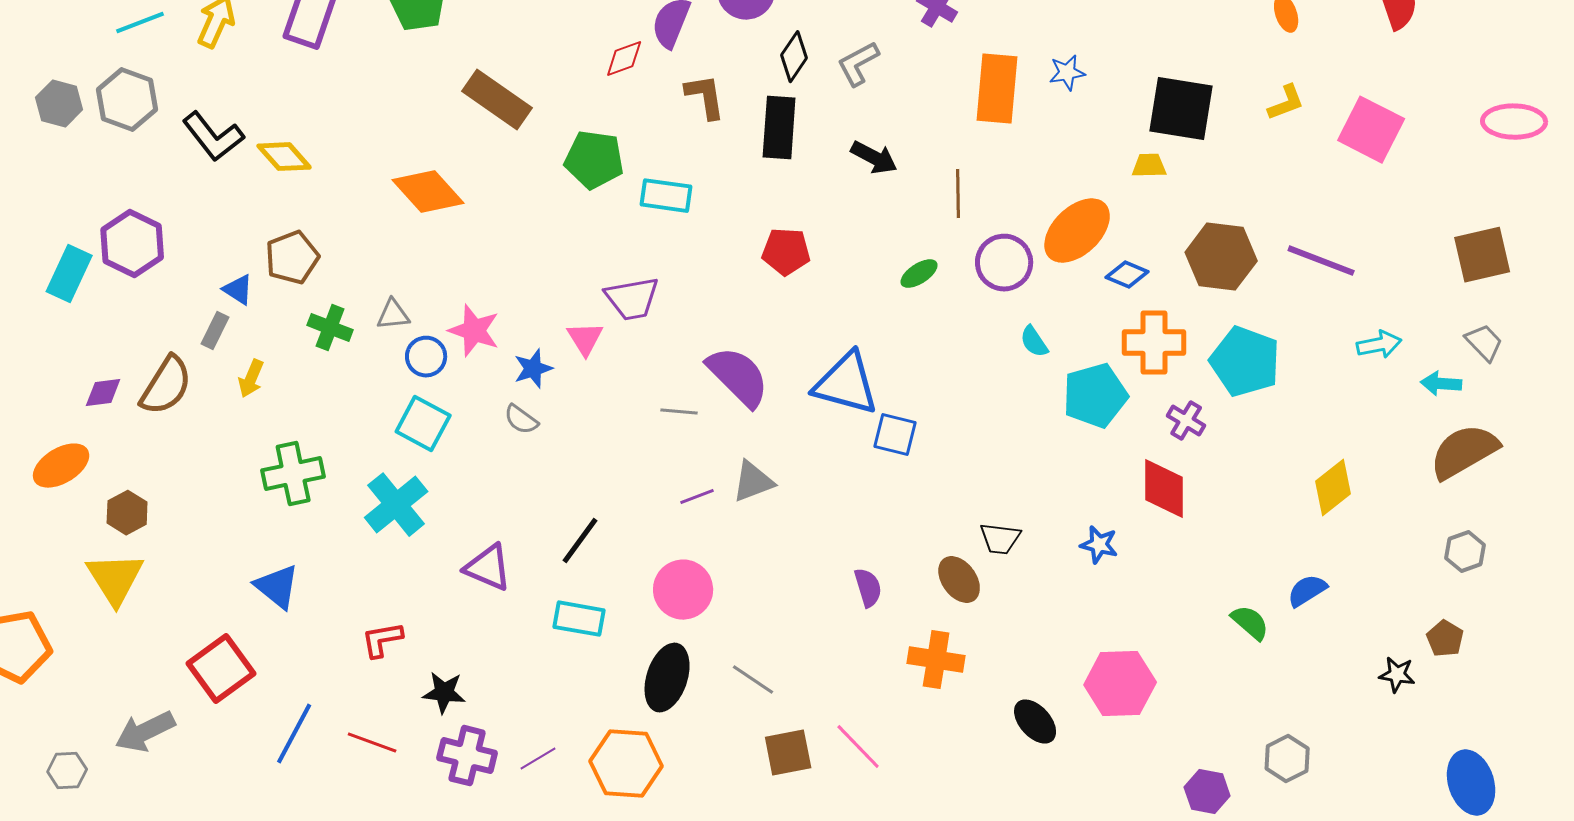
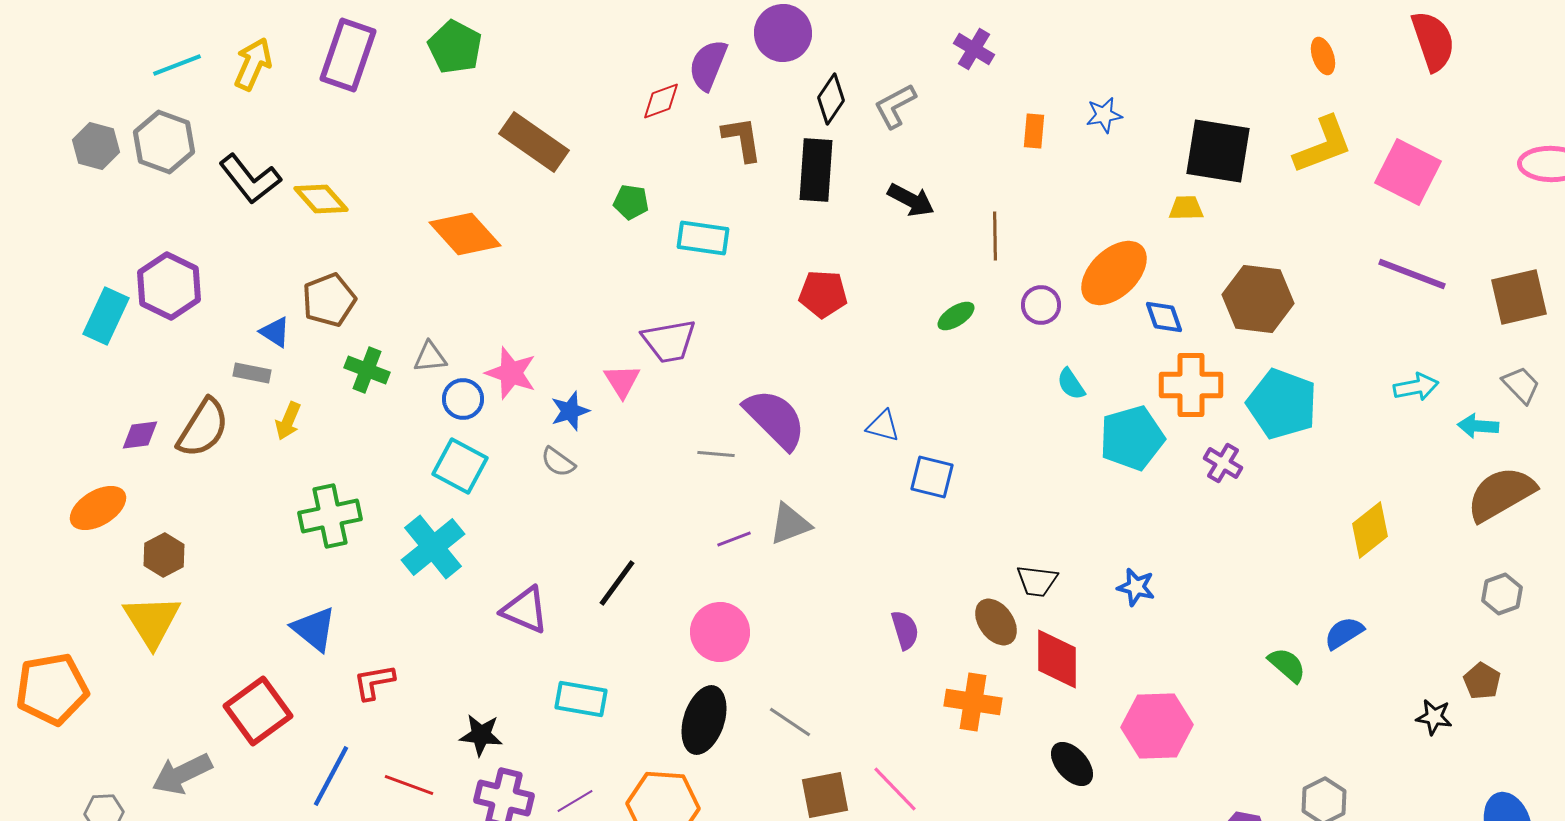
orange rectangle: (997, 89) -> (1034, 131), size x0.5
yellow L-shape: (1286, 103) -> (1323, 145), size x1.6
green pentagon: (594, 160) -> (631, 202), size x0.6
purple line: (1321, 261) -> (1412, 274), moved
purple circle: (1004, 263) -> (1041, 305), size x0.7
blue diamond: (1127, 275) -> (1164, 317), turned 48
gray rectangle: (215, 331) -> (252, 373), turned 75
blue triangle: (846, 384) -> (883, 426), size x0.5
red diamond: (1164, 489) -> (1057, 659), moved
cyan rectangle: (579, 619) -> (581, 699), moved
red L-shape: (382, 640) -> (374, 682), moved

